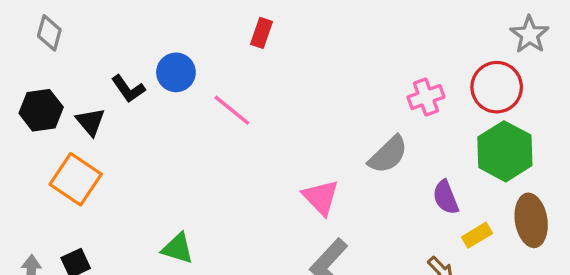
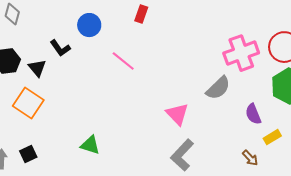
blue circle: (176, 72) -> (89, 25), moved
pink cross: (426, 97) -> (241, 53), size x1.6

